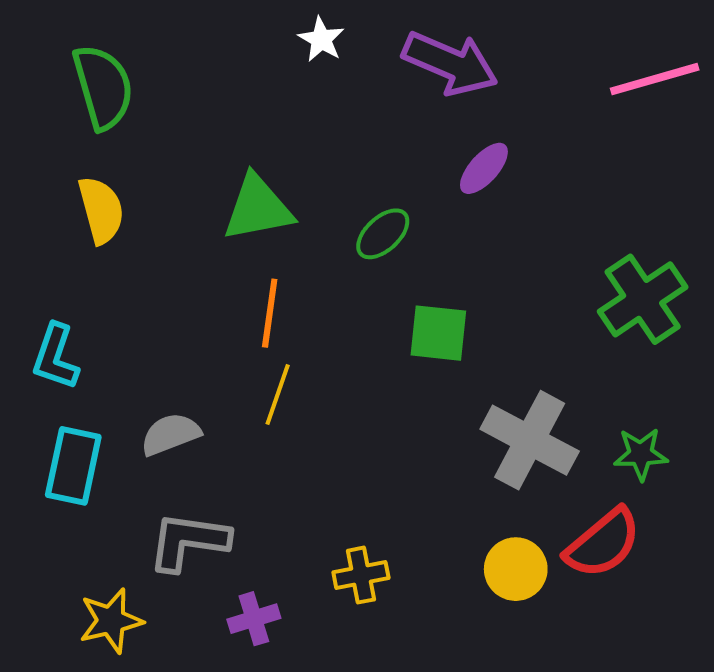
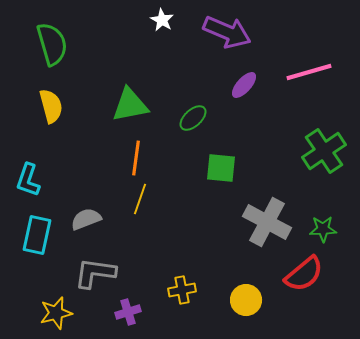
pink line: (655, 79) -> (309, 72), moved
yellow circle: (516, 569) -> (246, 300), moved

